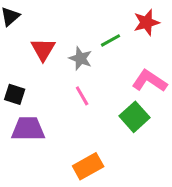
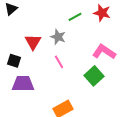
red star: (146, 22) -> (102, 13), turned 30
green line: (111, 40) -> (75, 17), moved
red triangle: (43, 49) -> (33, 42), moved

